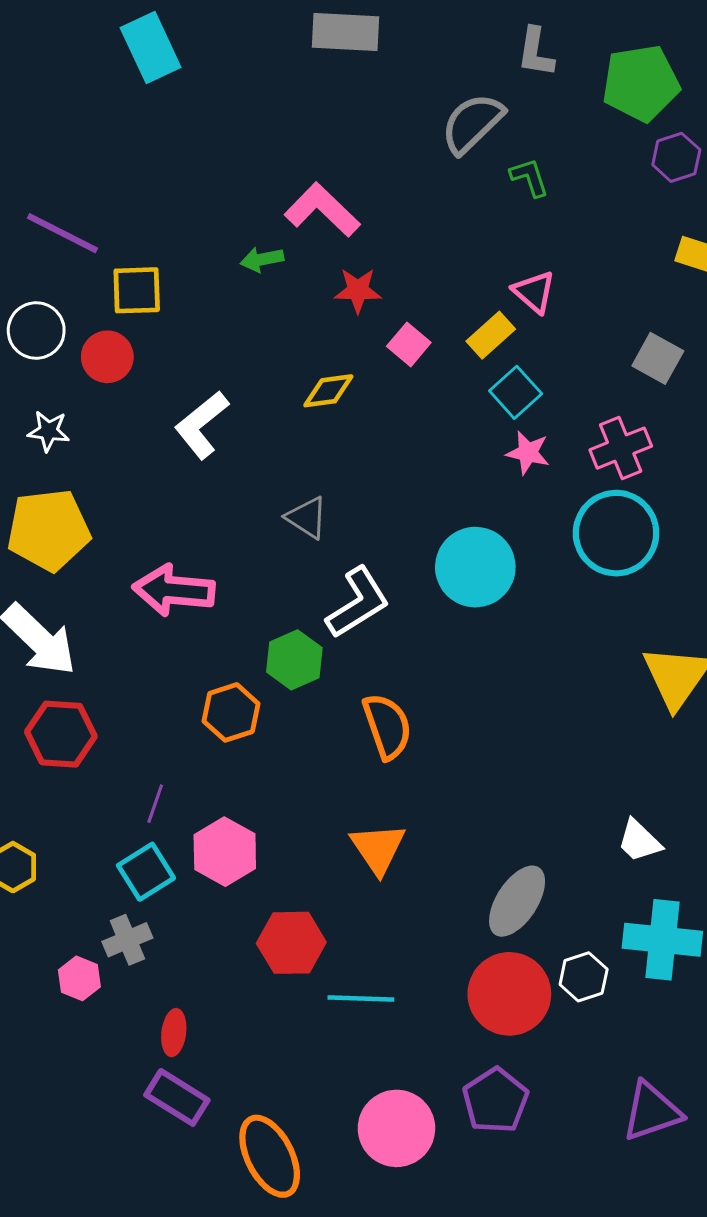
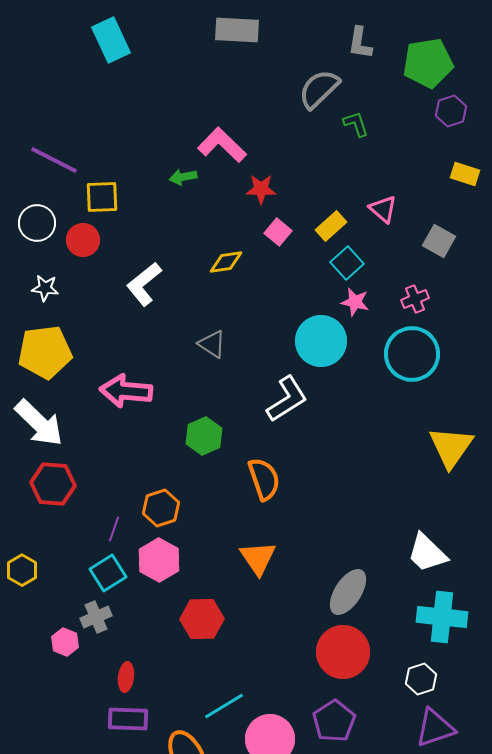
red star: (358, 290) -> (261, 189), moved
pink triangle: (534, 292) -> (383, 209), moved
pink cross: (621, 448) -> (415, 299), size x0.7
cyan circle: (475, 567) -> (321, 341), moved
white L-shape: (358, 603) -> (287, 399), moved
orange hexagon: (231, 712) -> (161, 508), moved
white trapezoid: (639, 841) -> (427, 553), size x1.4
white hexagon: (584, 977) -> (421, 679), moved
cyan line: (361, 999) -> (224, 706), moved, turned -33
purple rectangle: (177, 1097) -> (128, 719), turned -30

